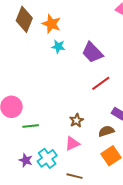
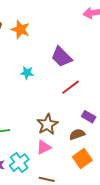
cyan star: (58, 47) -> (27, 73), moved
brown star: (77, 120) -> (47, 124), size x1.5

